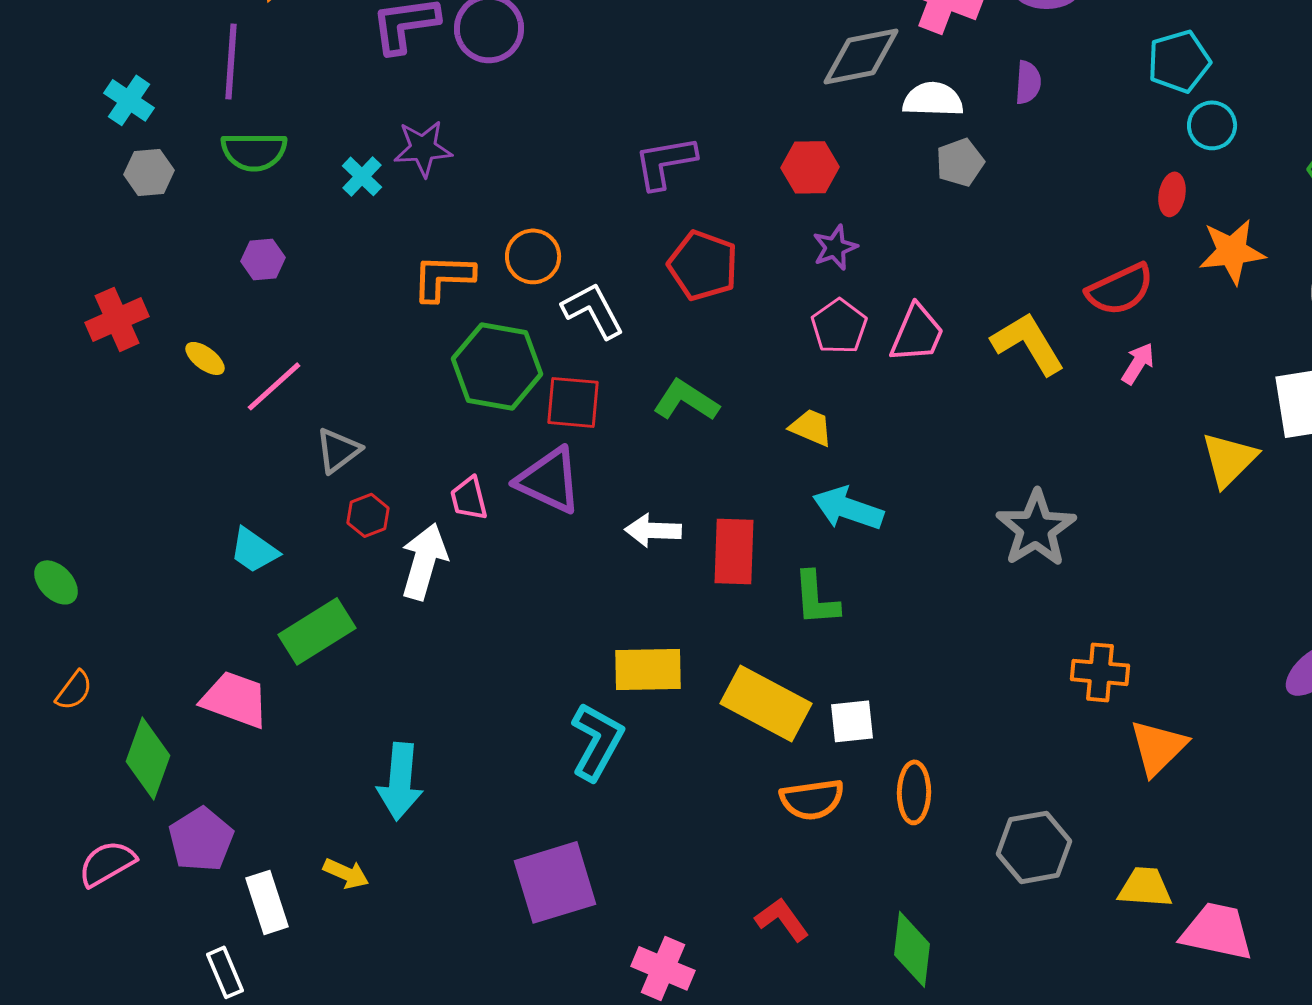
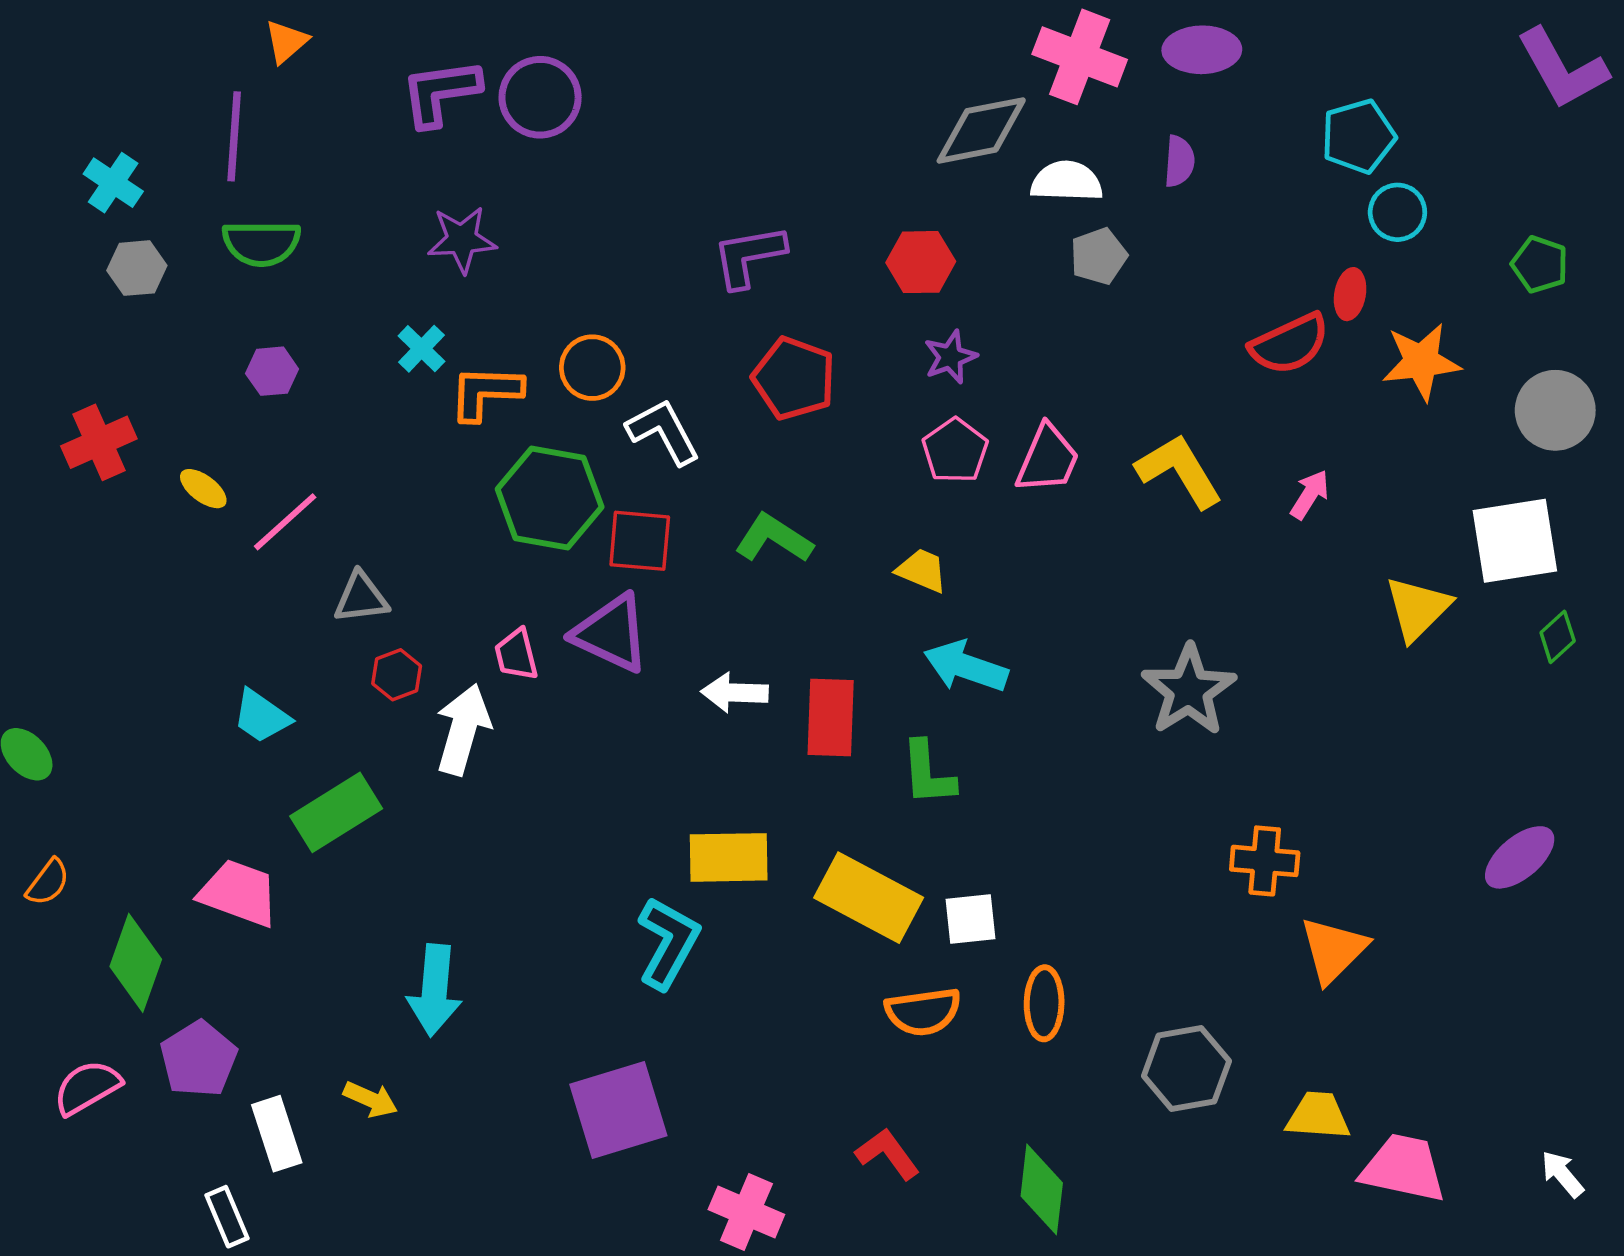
cyan cross: (362, 176) -> (421, 349), moved
red semicircle: (1120, 289) -> (1290, 344), moved
gray triangle: (338, 450) -> (361, 598), turned 30

